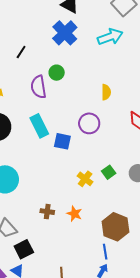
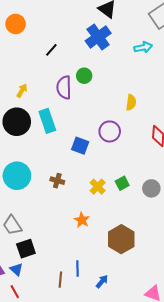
cyan arrow: (110, 37) -> (143, 47), size x0.7
cyan rectangle: (39, 126) -> (47, 121), moved
brown cross: (47, 212) -> (57, 181), moved
blue line: (105, 252) -> (77, 269), moved

